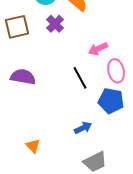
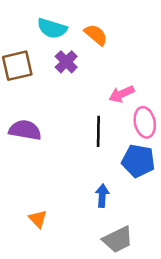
black line: (80, 78) -> (98, 131), turned 30
blue arrow: (83, 128) -> (102, 196), turned -60

